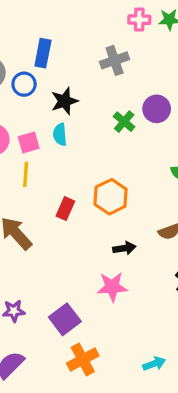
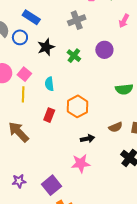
blue rectangle: (43, 53) -> (31, 17), turned -66
green cross: (124, 122) -> (74, 56), moved
cyan semicircle: (60, 134) -> (49, 84), moved
pink square: (29, 142) -> (24, 74), turned -32

